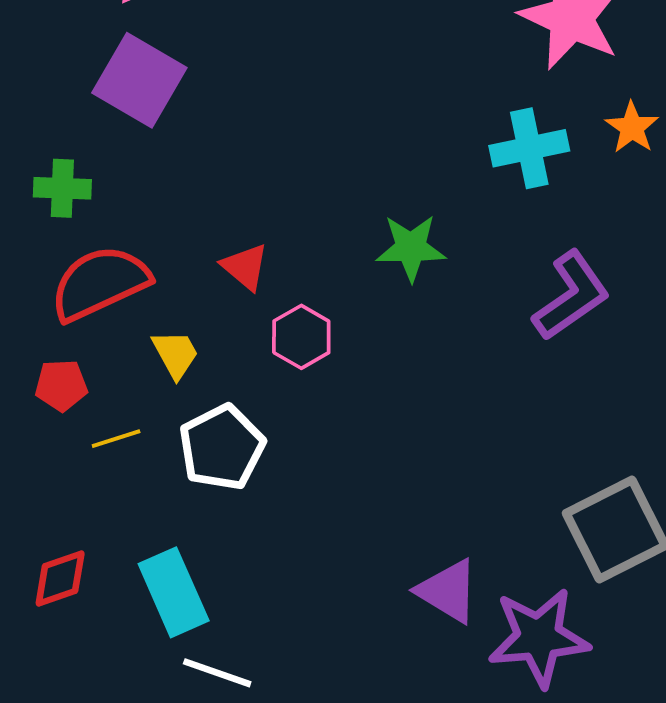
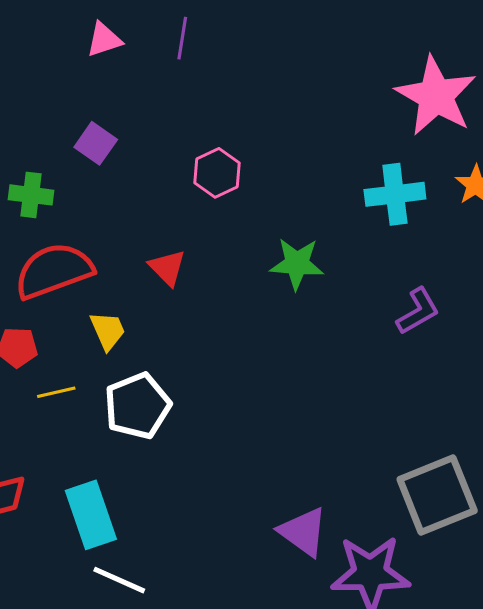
purple square: (139, 80) -> (96, 143), moved, size x0.6
purple L-shape: (571, 296) -> (418, 311), size x0.7
pink hexagon: (301, 337) -> (217, 173), moved

